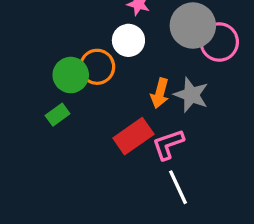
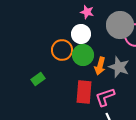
green circle: (71, 75) -> (83, 55), moved
red rectangle: (133, 136) -> (84, 92), turned -50

